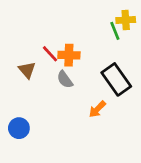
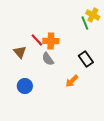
yellow cross: (126, 20) -> (93, 15), turned 32
black rectangle: (116, 79) -> (86, 59), size x0.7
blue circle: (19, 128) -> (25, 86), moved

